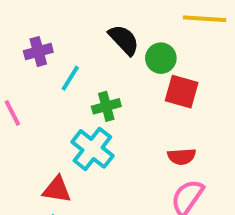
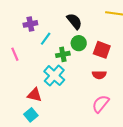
green circle: (161, 58) -> (79, 43), moved
red semicircle: (182, 157) -> (99, 75), moved

